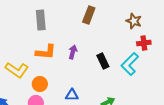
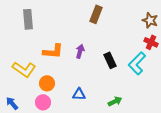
gray rectangle: (41, 20) -> (28, 19), moved
brown star: (134, 21) -> (150, 20), moved
red cross: (144, 43) -> (151, 42), turned 32

